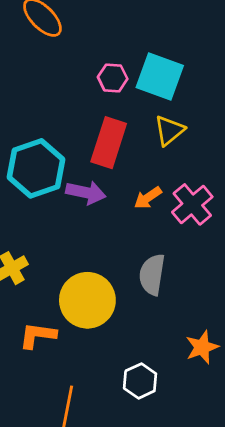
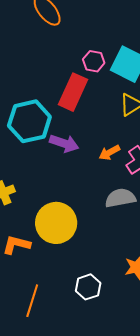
red rectangle: (109, 143) -> (73, 92), moved
gray semicircle: (152, 275) -> (120, 198), moved, turned 64

